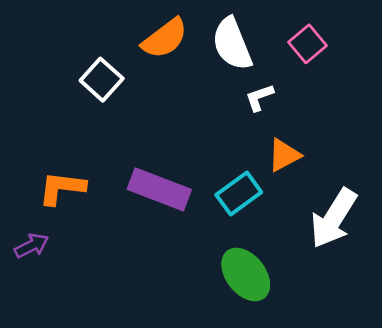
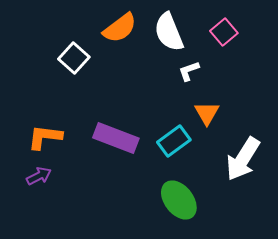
orange triangle: (284, 155) -> (207, 113), turned -32
purple arrow: (32, 246) -> (39, 176), moved

